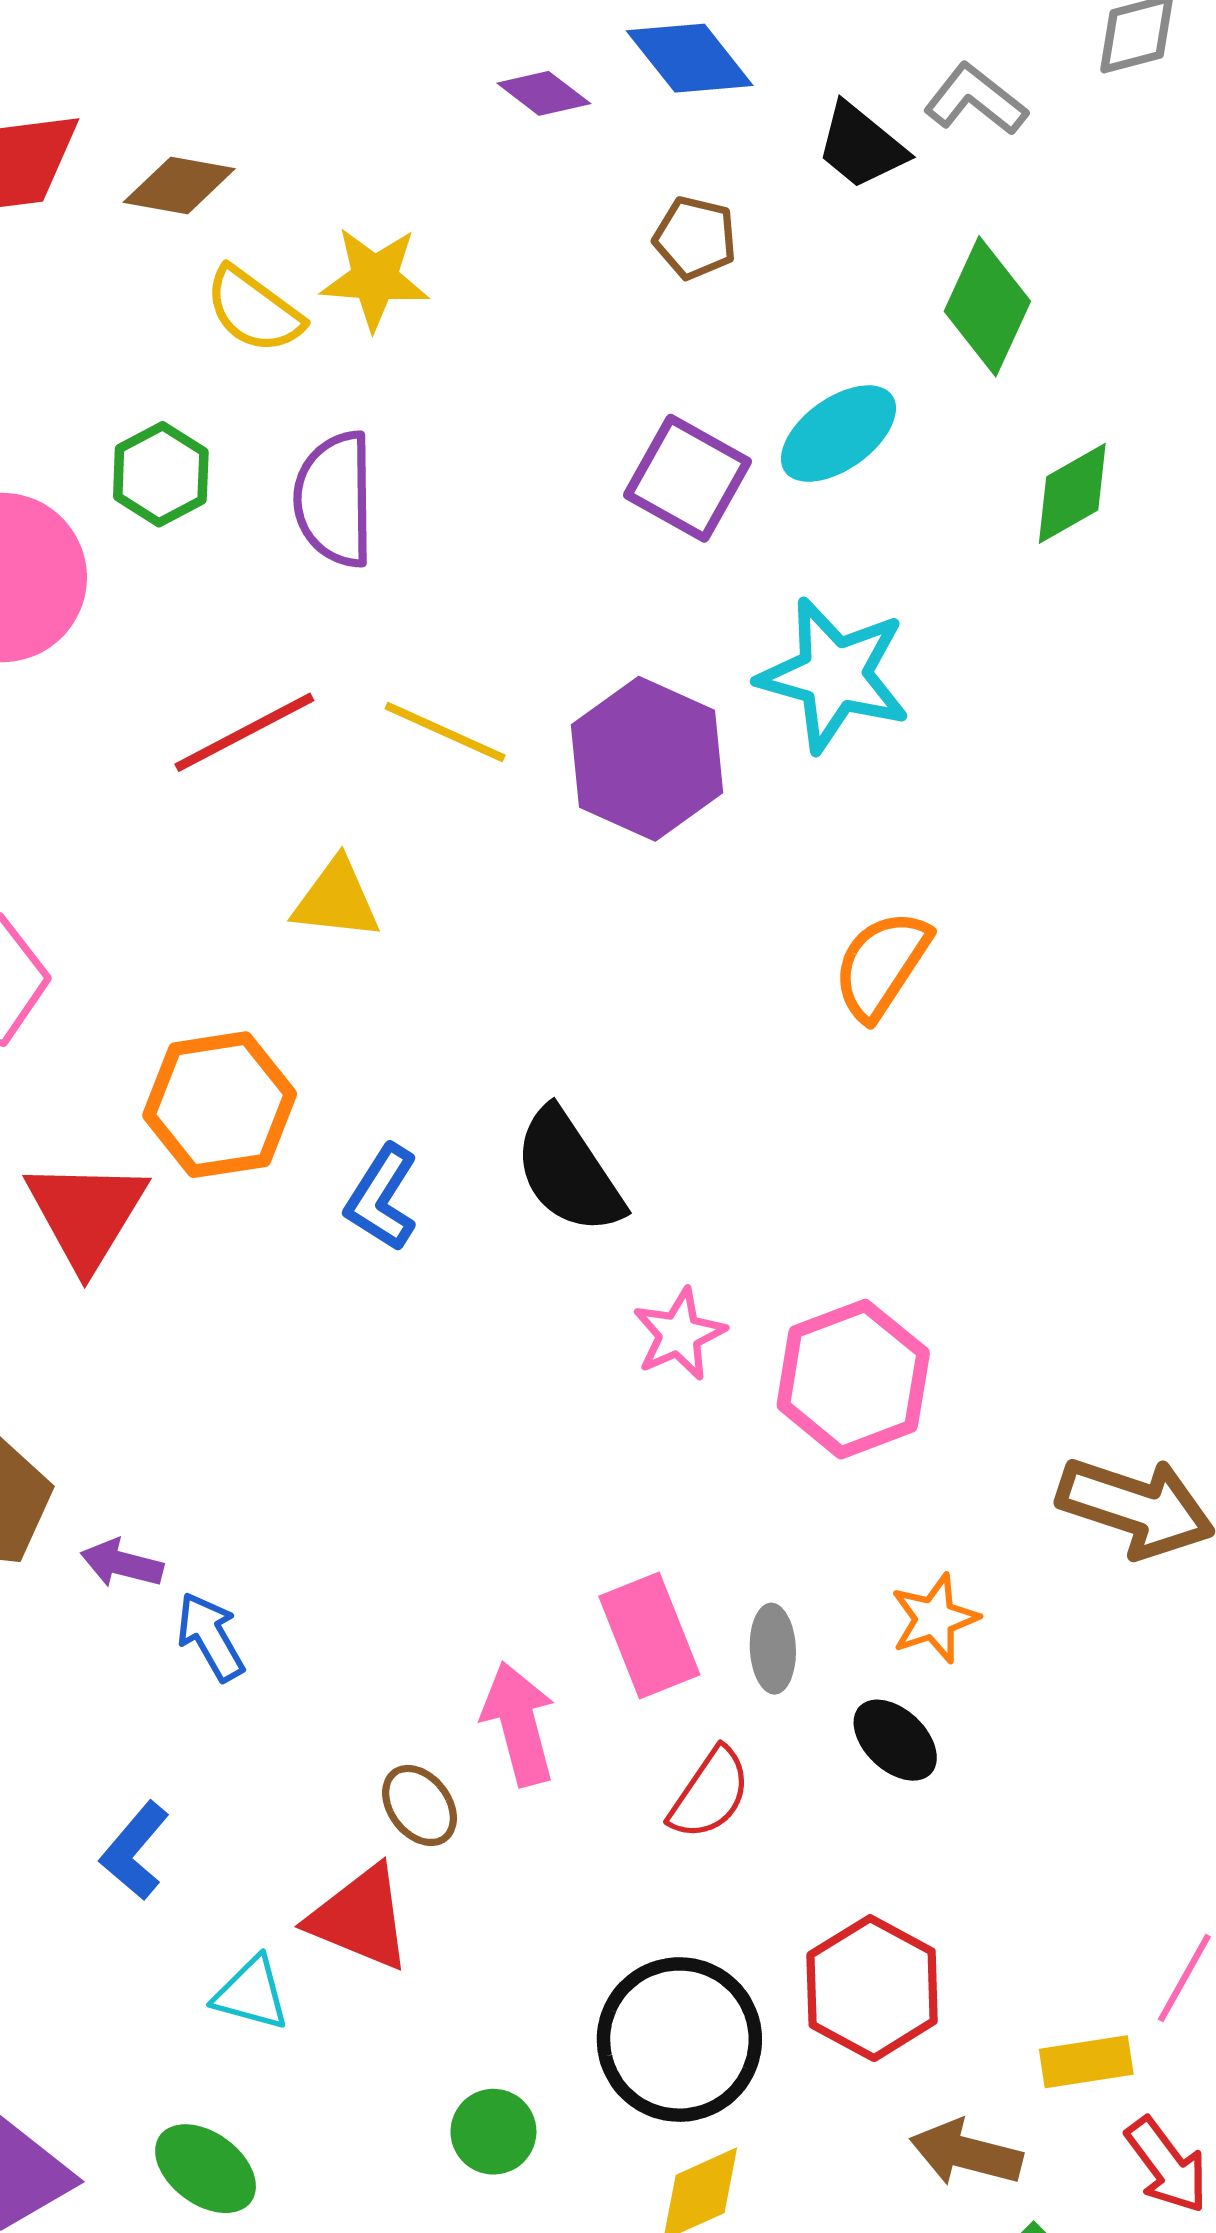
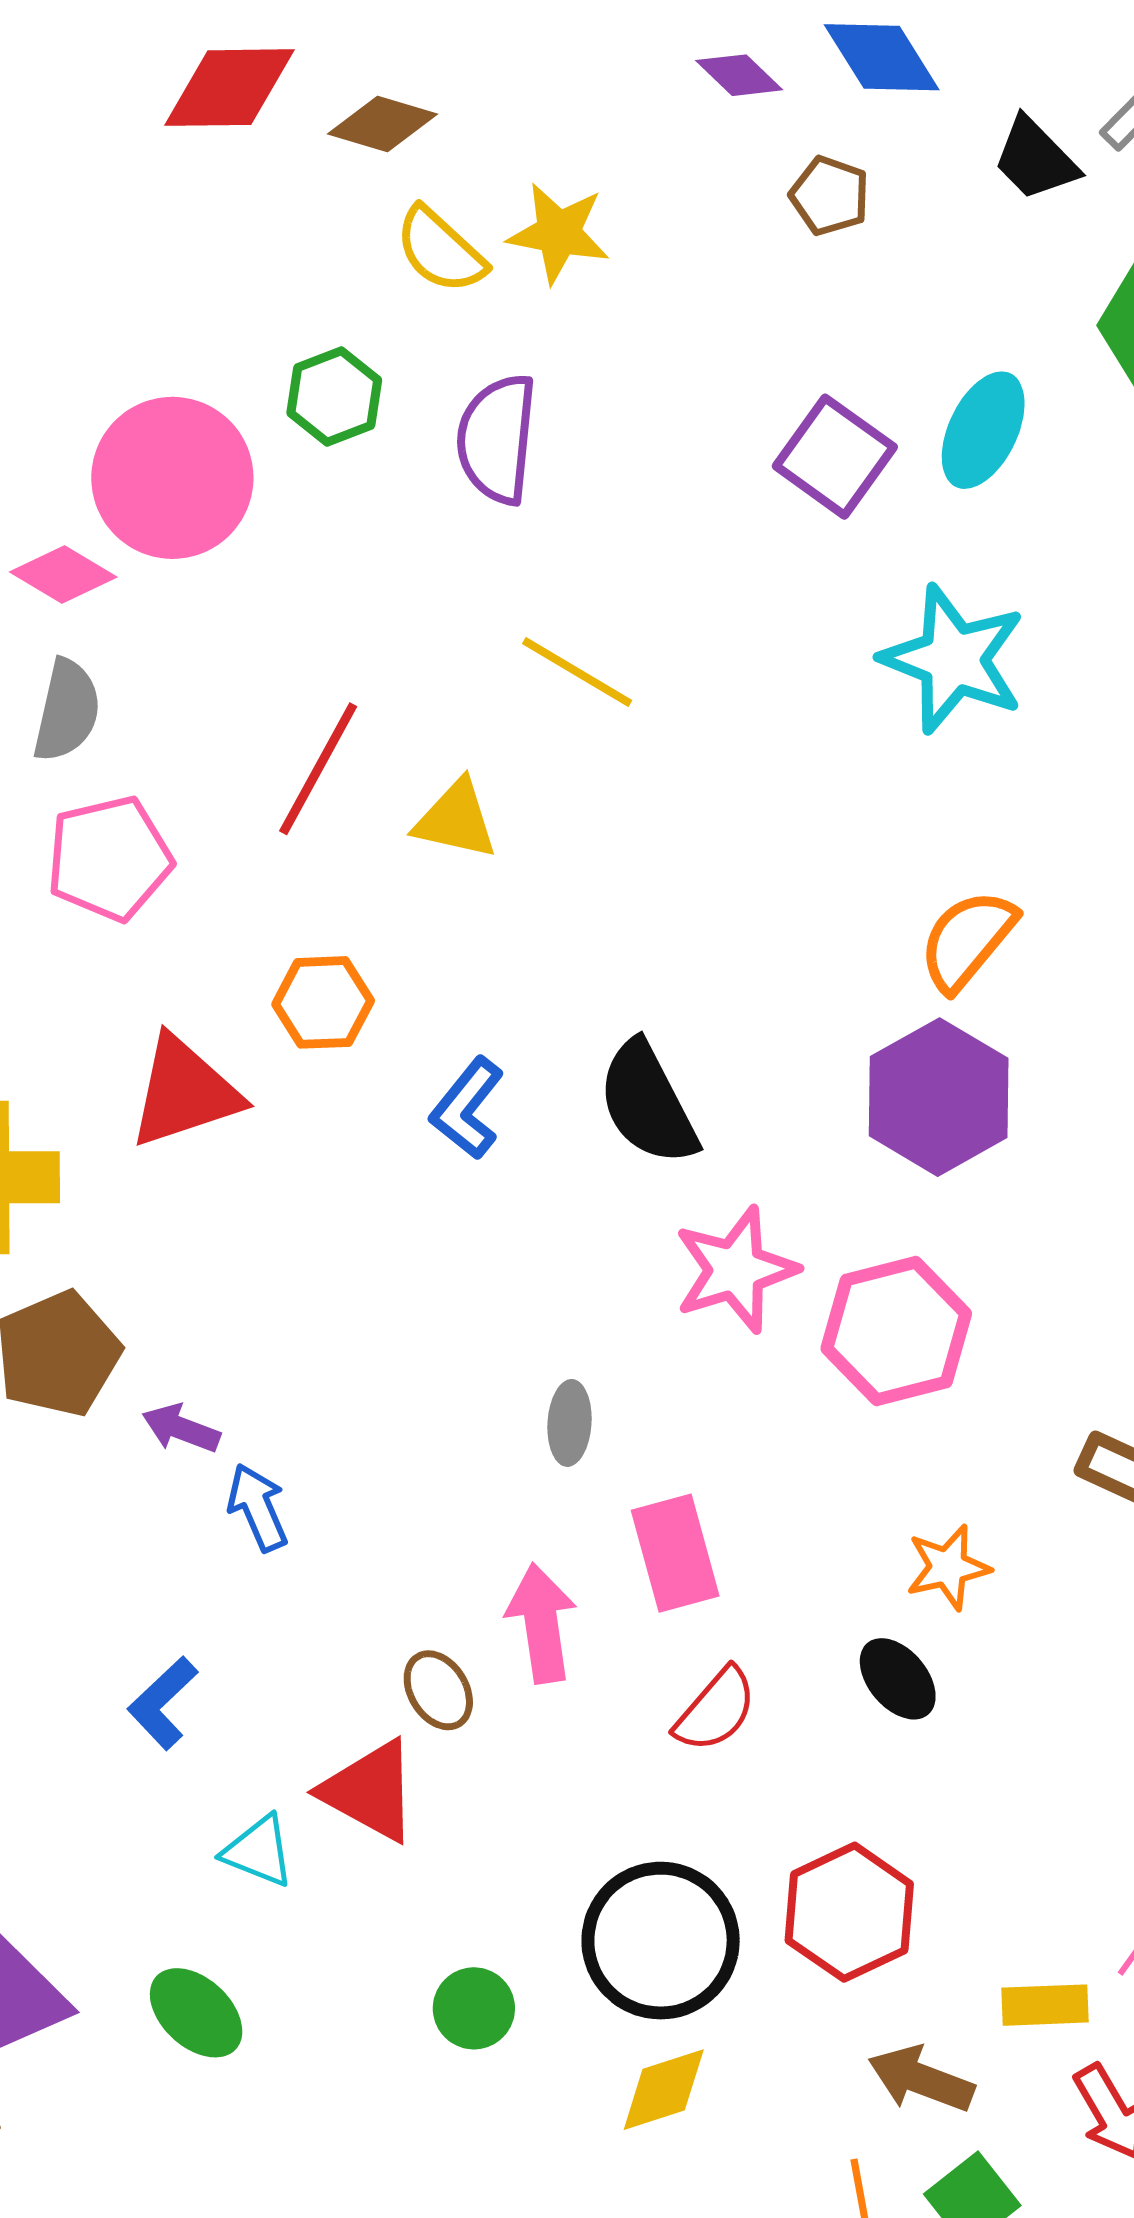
brown pentagon: (695, 238) -> (830, 196), moved
cyan ellipse: (838, 434) -> (983, 430), turned -35
red line: (244, 732) -> (318, 769), moved, turned -40
purple hexagon: (647, 759) -> (939, 1097), moved
orange hexagon: (220, 1105) -> (323, 1002), size x0.7
red triangle: (86, 1214) -> (184, 1092), turned 34
pink star: (679, 1334) -> (736, 1270), size x1.4
gray ellipse: (773, 1649) -> (569, 1423), moved

